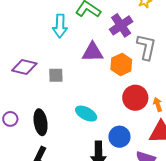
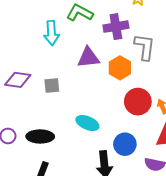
purple cross: (121, 25) -> (116, 27), turned 30
black ellipse: (41, 122) -> (40, 136), turned -75

